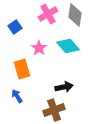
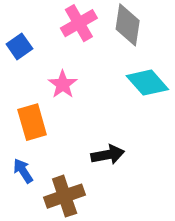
cyan diamond: (68, 46) -> (147, 83), moved
brown cross: (54, 110) -> (65, 196), moved

